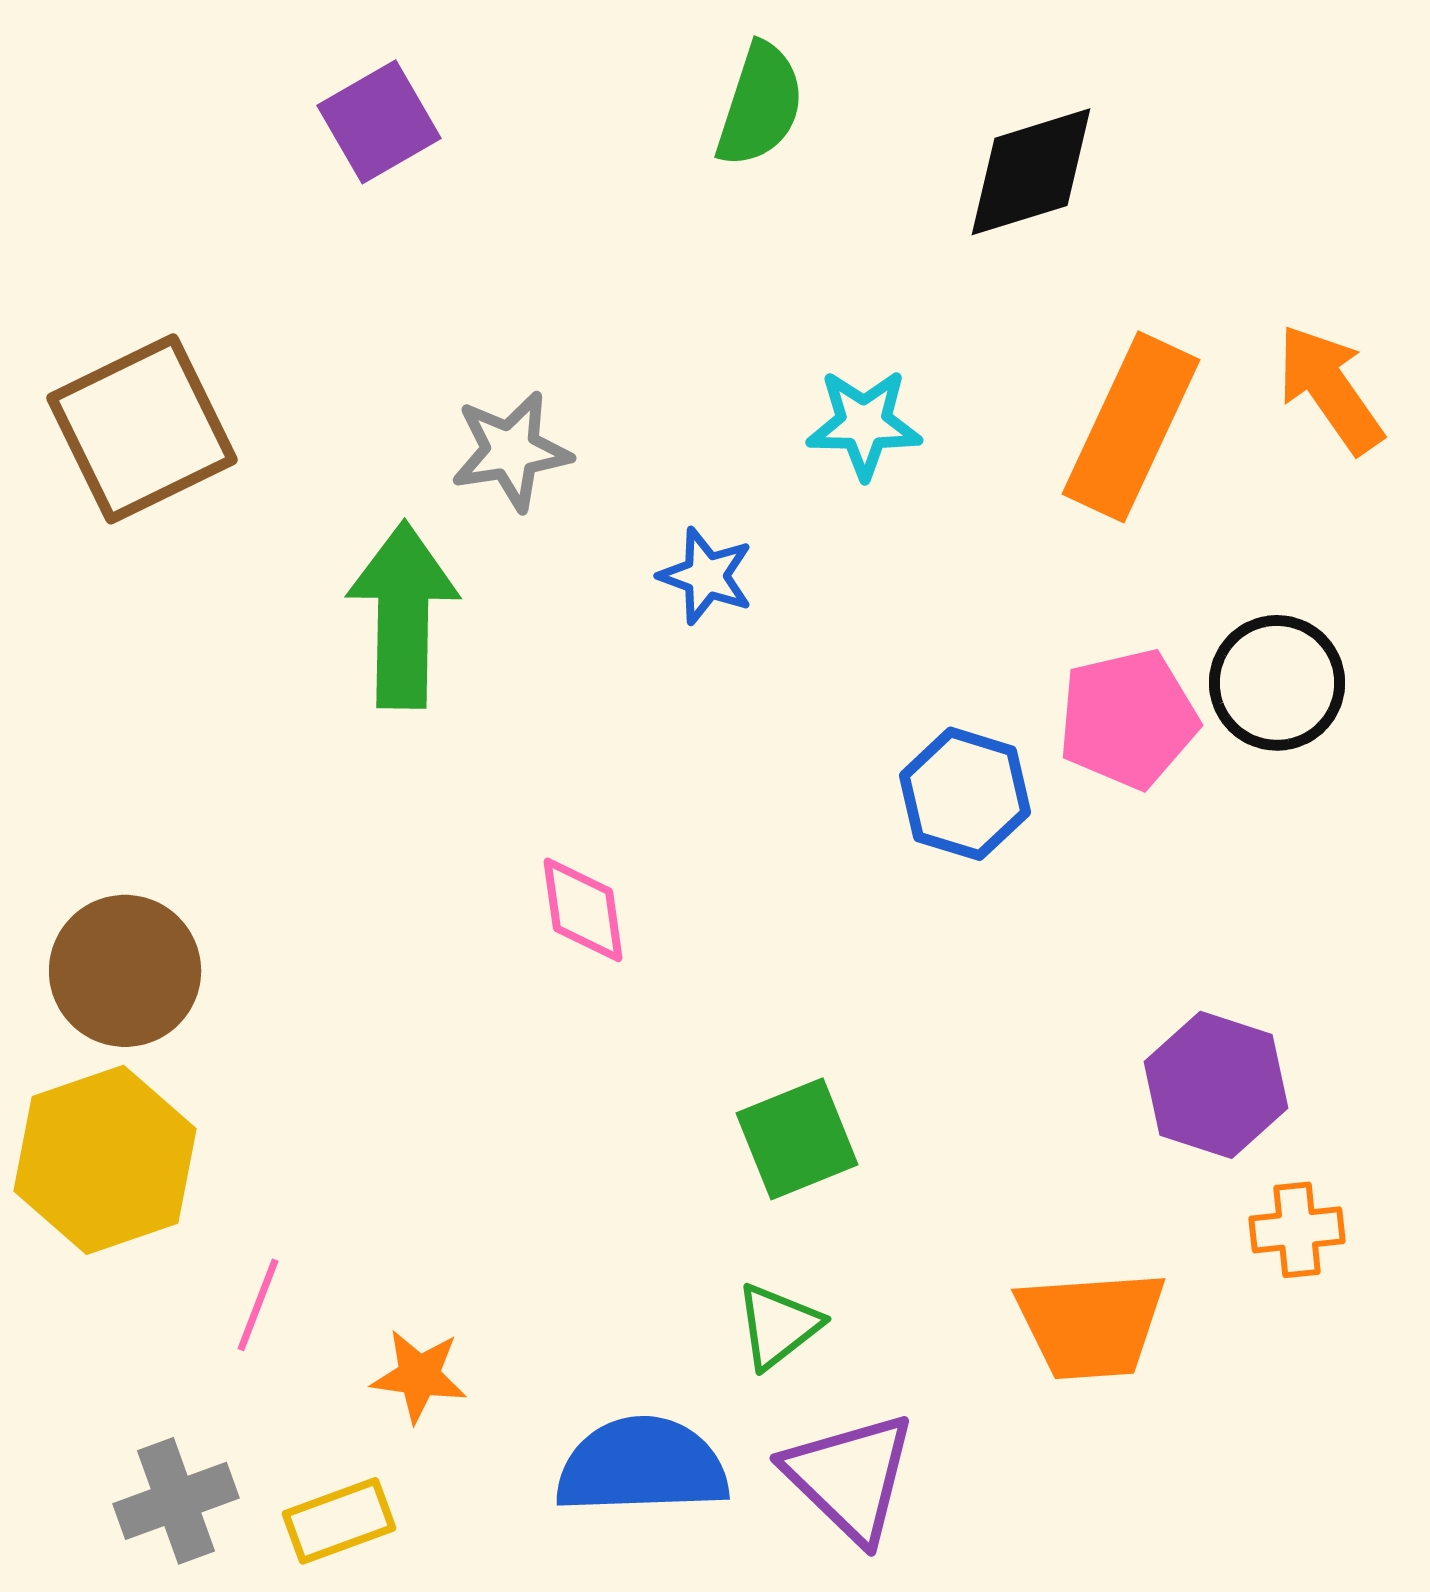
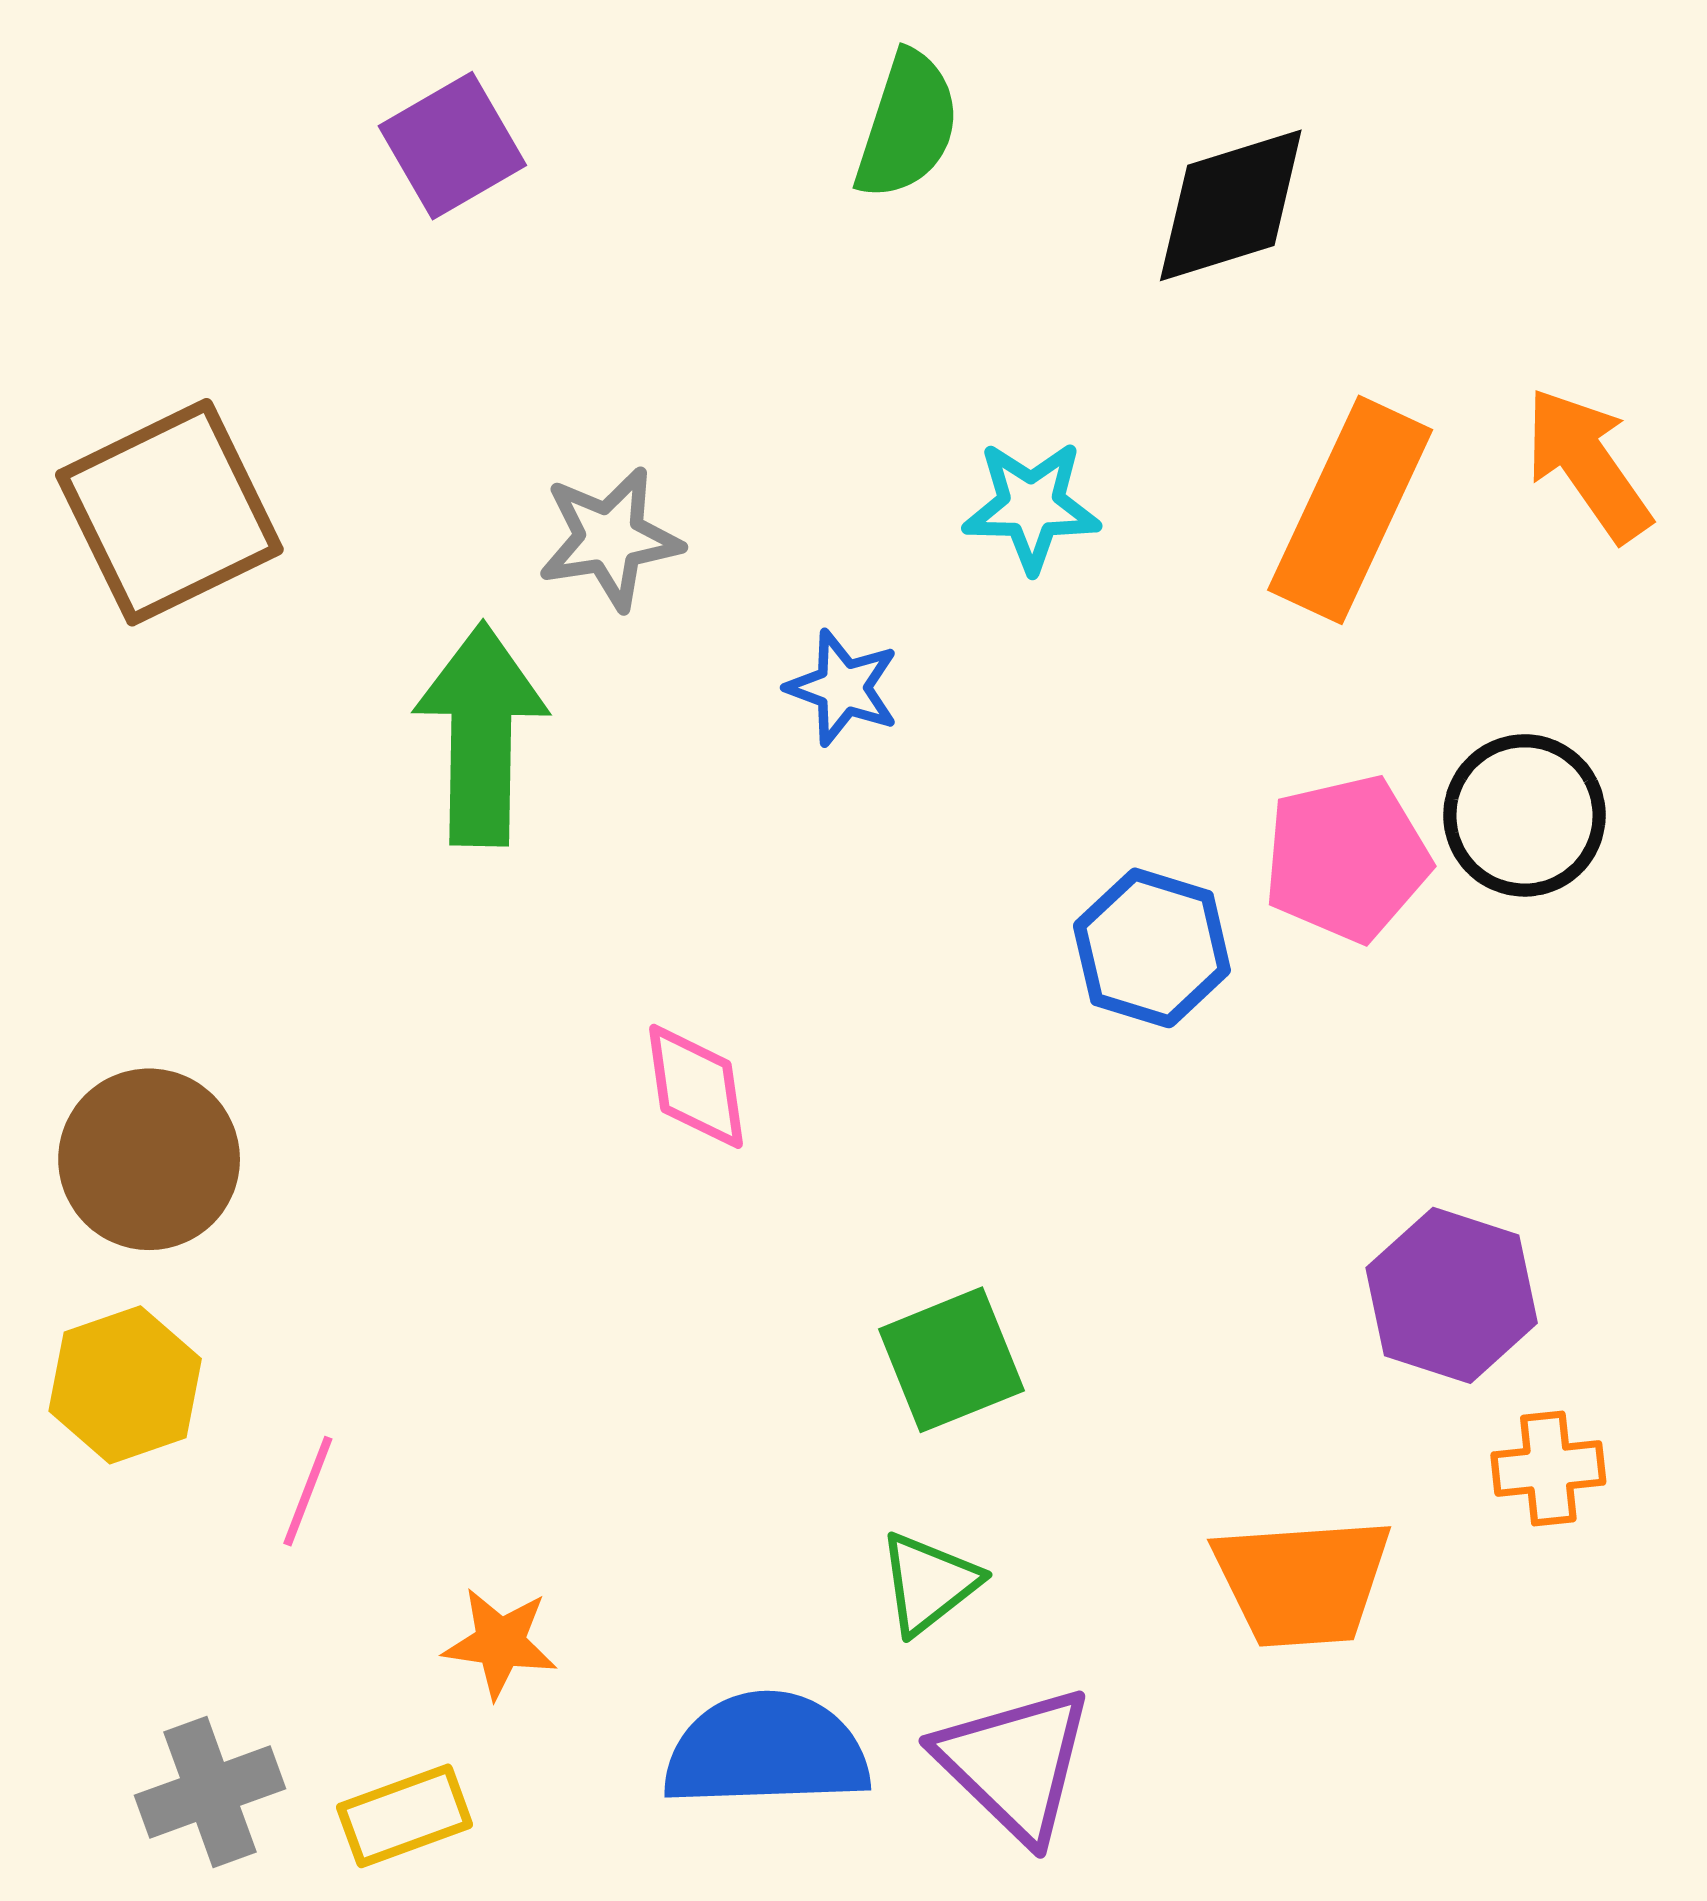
yellow hexagon: (105, 1160) -> (125, 1385), size x0.7
pink line: (258, 1305) -> (308, 1491), moved

